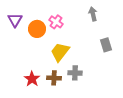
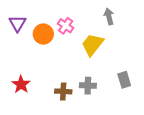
gray rectangle: (106, 45) -> (124, 80), moved
yellow trapezoid: (60, 52) -> (93, 45), moved
red star: (32, 79) -> (21, 84), moved

